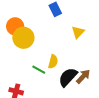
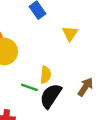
black semicircle: (68, 77) -> (51, 96), moved

